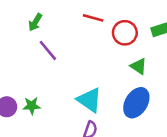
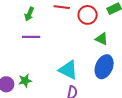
green arrow: (35, 22) -> (29, 14), moved
purple line: (48, 50) -> (31, 37), turned -42

